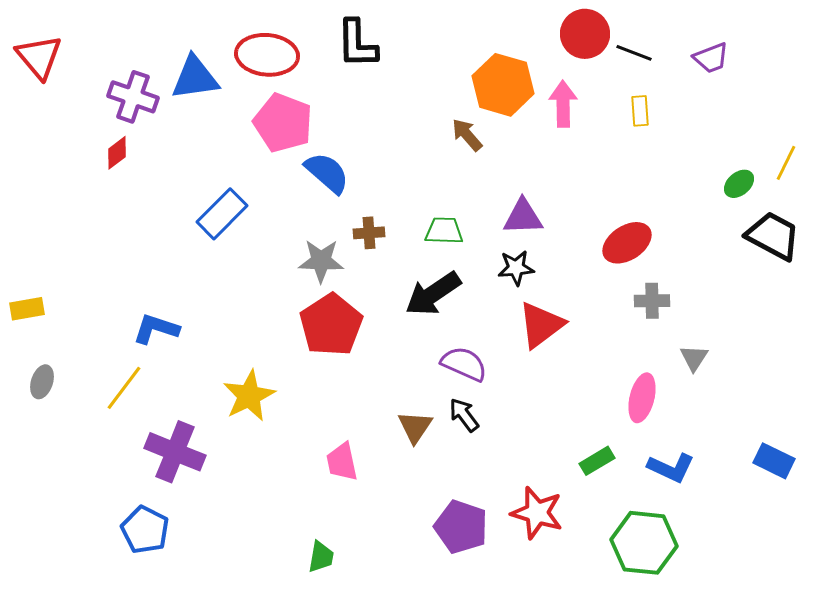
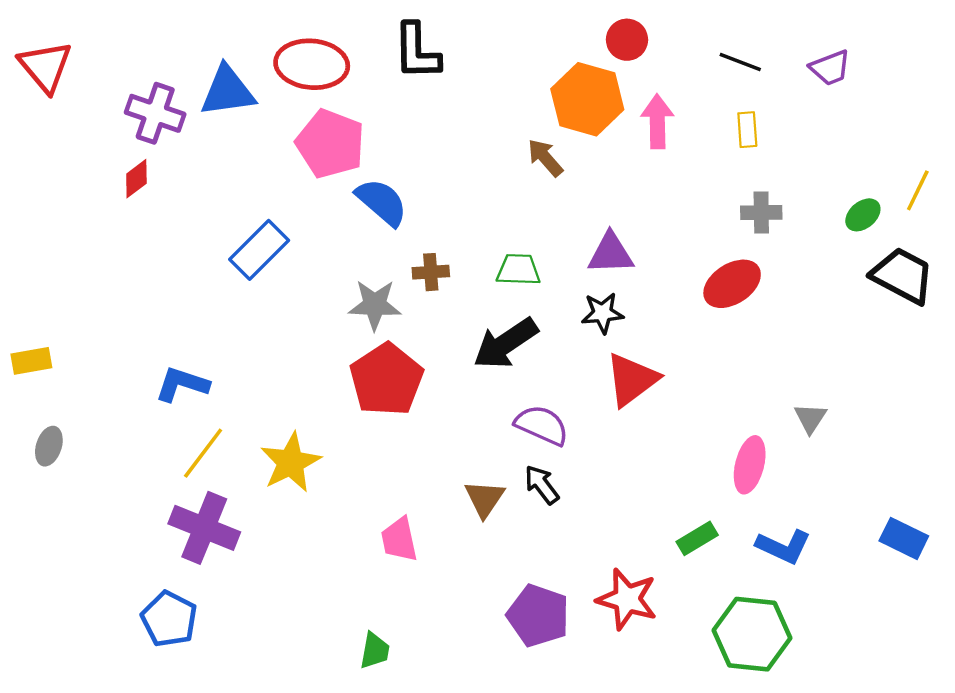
red circle: (585, 34) -> (627, 40), moved, size x0.7
gray cross: (652, 301) -> (761, 213), moved
yellow line: (124, 388) -> (203, 453), moved

